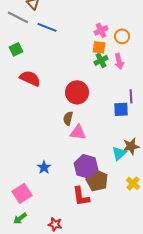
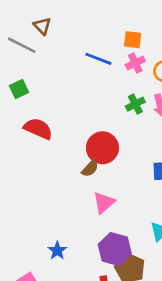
blue line: (47, 27) -> (98, 59), moved
orange square: (99, 47) -> (133, 40), moved
brown semicircle: (68, 118) -> (90, 168), moved, turned -152
pink triangle: (78, 132) -> (104, 203), turned -48

